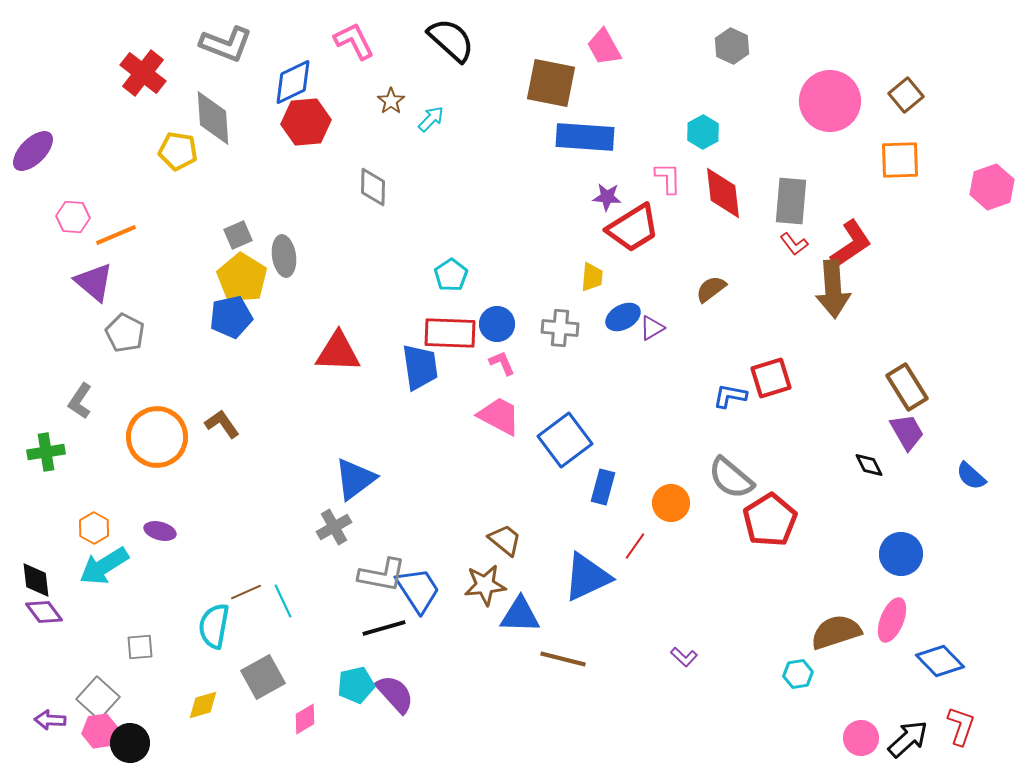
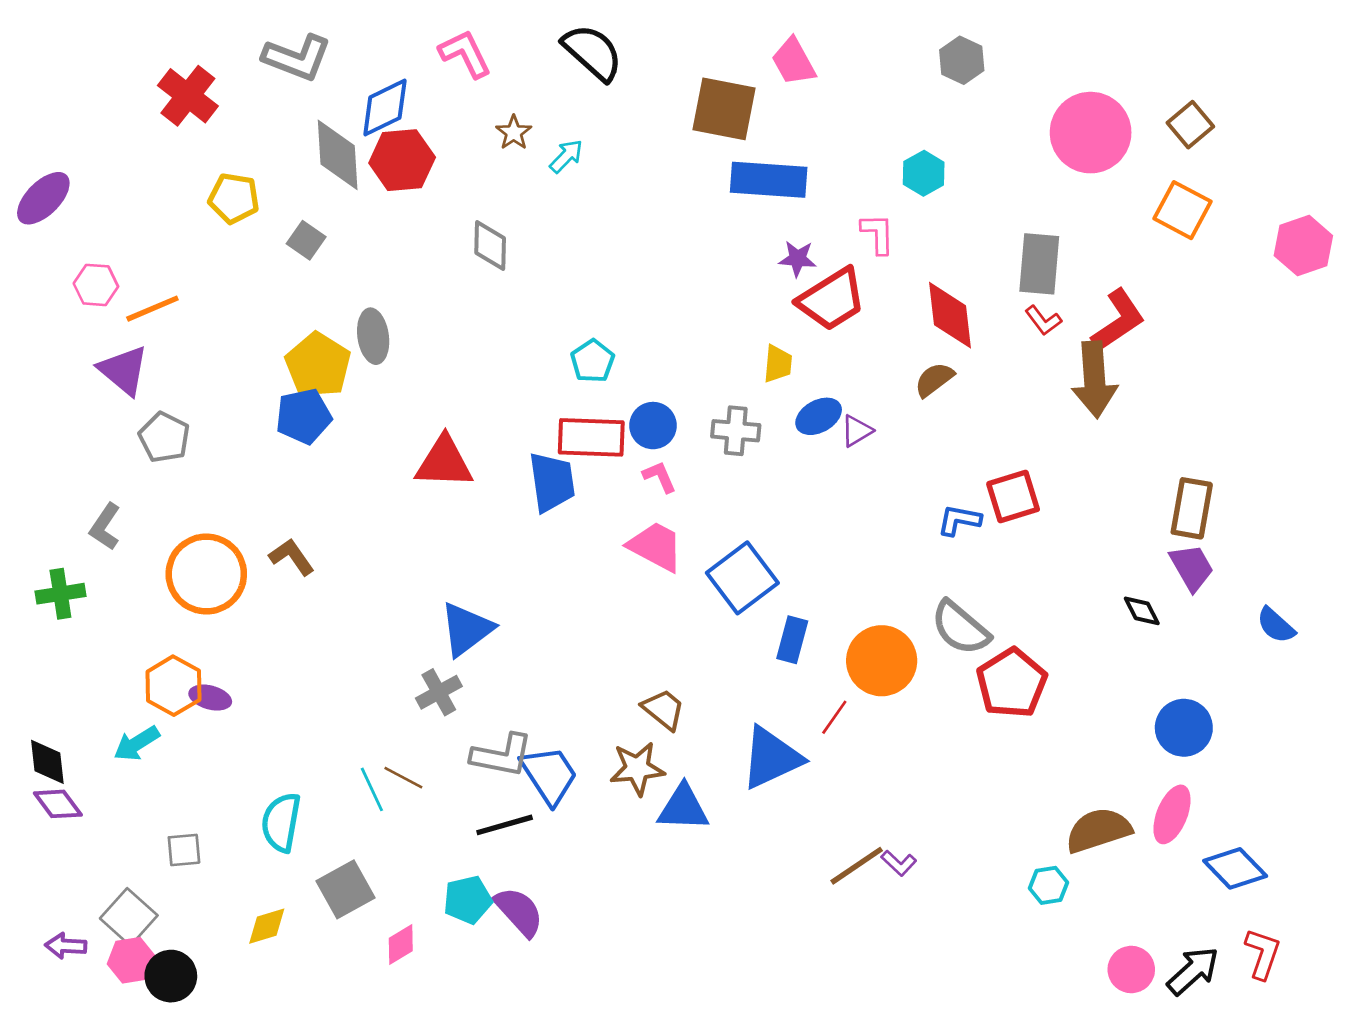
gray diamond: (213, 118) -> (338, 155), moved
orange square: (900, 160) -> (1183, 210), turned 30
red diamond: (723, 193) -> (950, 315), moved
gray square: (238, 235) -> (306, 240), moved, turned -32
brown rectangle: (907, 387) -> (1192, 508), turned 42
orange circle: (671, 503) -> (882, 661), size x1.4
orange hexagon: (94, 528) -> (173, 686), moved, size x1.4
cyan arrow: (104, 566) -> (137, 744), size x0.7
brown line: (246, 592) -> (403, 778), moved, turned 52
brown line: (563, 659) -> (857, 866), moved, turned -48

